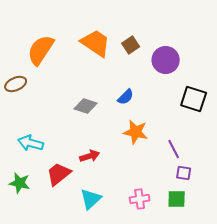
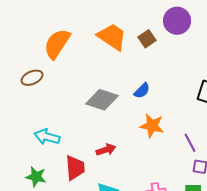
purple circle: (166, 60) -> (177, 21), moved
gray diamond: (86, 106) -> (102, 100), size x1.4
red trapezoid: (59, 174) -> (75, 168), turned 124

